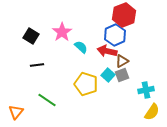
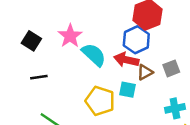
cyan semicircle: (81, 47) -> (94, 55), size x1.5
cyan square: (108, 75) -> (128, 90), turned -32
gray square: (122, 75) -> (171, 68), moved

